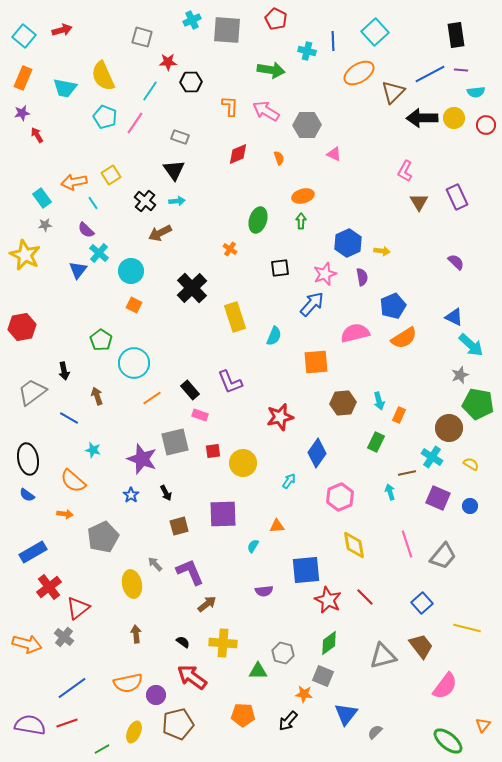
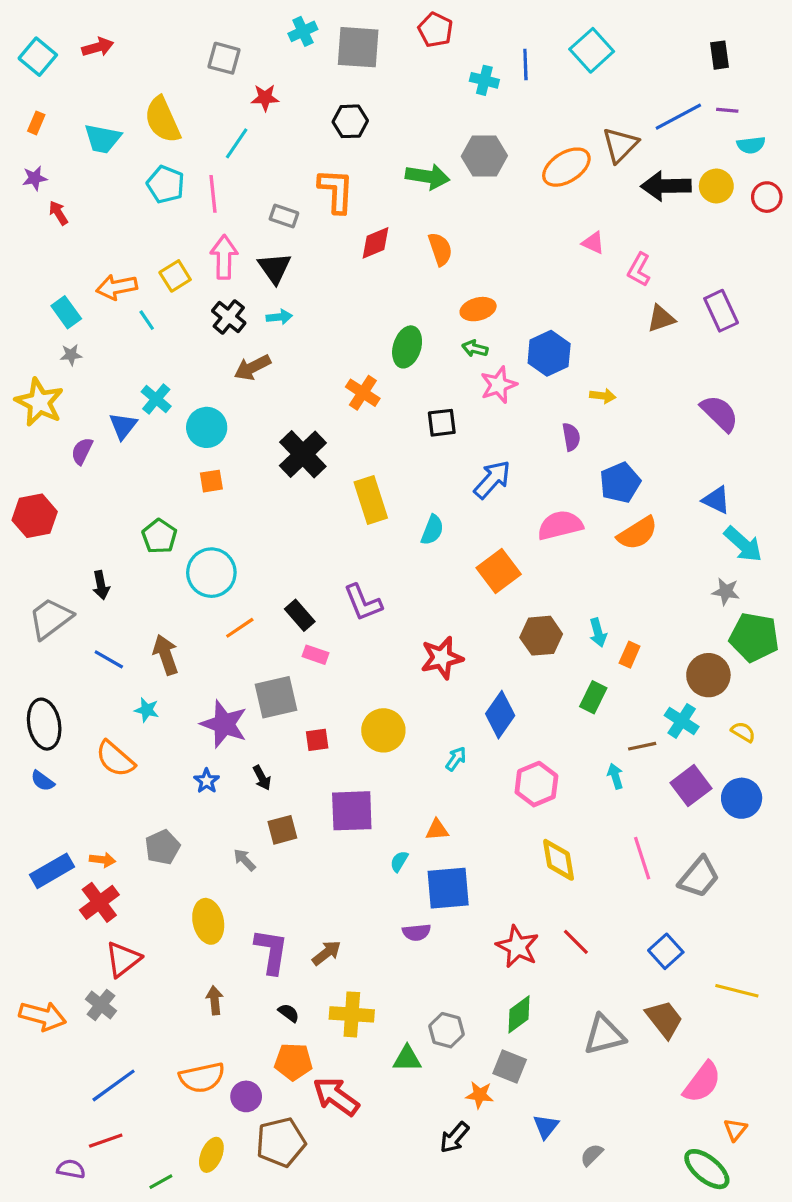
black rectangle: (456, 35) -> (719, 55), size x0.7
green arrow: (271, 70) -> (428, 177), moved
orange ellipse: (359, 73) -> (566, 167), moved
orange rectangle: (23, 78) -> (36, 123), size x0.6
black hexagon: (191, 82) -> (350, 121), moved
orange L-shape: (230, 106) -> (336, 191), moved, size x1.4
pink arrow: (266, 111) -> (224, 257), moved, turned 60
pink line: (135, 123) -> (213, 194), turned -40
gray hexagon: (307, 125) -> (484, 156), moved
pink triangle: (334, 154) -> (593, 243), moved
orange semicircle: (279, 158) -> (440, 249), size x1.5
brown triangle: (419, 202) -> (661, 319), turned 42
green arrow: (301, 221) -> (475, 349), turned -77
purple semicircle: (86, 230) -> (82, 451), moved, turned 72
blue hexagon: (348, 243) -> (549, 353), moved
orange cross: (230, 249) -> (363, 393), size x1.5
purple semicircle: (456, 262) -> (719, 413), size x1.5
pink star: (325, 274) -> (499, 385), moved
orange square: (134, 305) -> (211, 481), turned -35
orange square: (316, 362) -> (499, 571), turned -32
gray star: (460, 375) -> (726, 592), turned 30
brown arrow: (97, 396) -> (166, 655), moved, size x1.4
red square: (213, 451) -> (317, 740), moved
purple square: (438, 498) -> (691, 786), turned 30
blue circle: (470, 506) -> (742, 798), size x1.6
orange arrow: (65, 514) -> (103, 860), moved
gray pentagon: (103, 537) -> (162, 847), size x0.7
gray arrow: (155, 564) -> (245, 860), moved
blue square: (306, 570) -> (448, 888), moved
purple L-shape: (190, 572) -> (271, 951), moved, turned 32
red cross: (49, 587) -> (99, 902), moved
red arrow: (192, 677) -> (336, 1096), moved
blue triangle: (346, 714) -> (546, 1126), size x0.7
orange pentagon: (243, 715) -> (293, 1062), moved
purple semicircle: (30, 725) -> (71, 1169), moved, size x0.6
orange triangle: (483, 725) -> (735, 1130), moved

